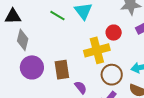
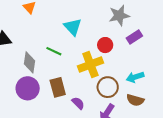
green line: (57, 16) -> (54, 51), moved
gray diamond: (23, 40) -> (29, 62), moved

